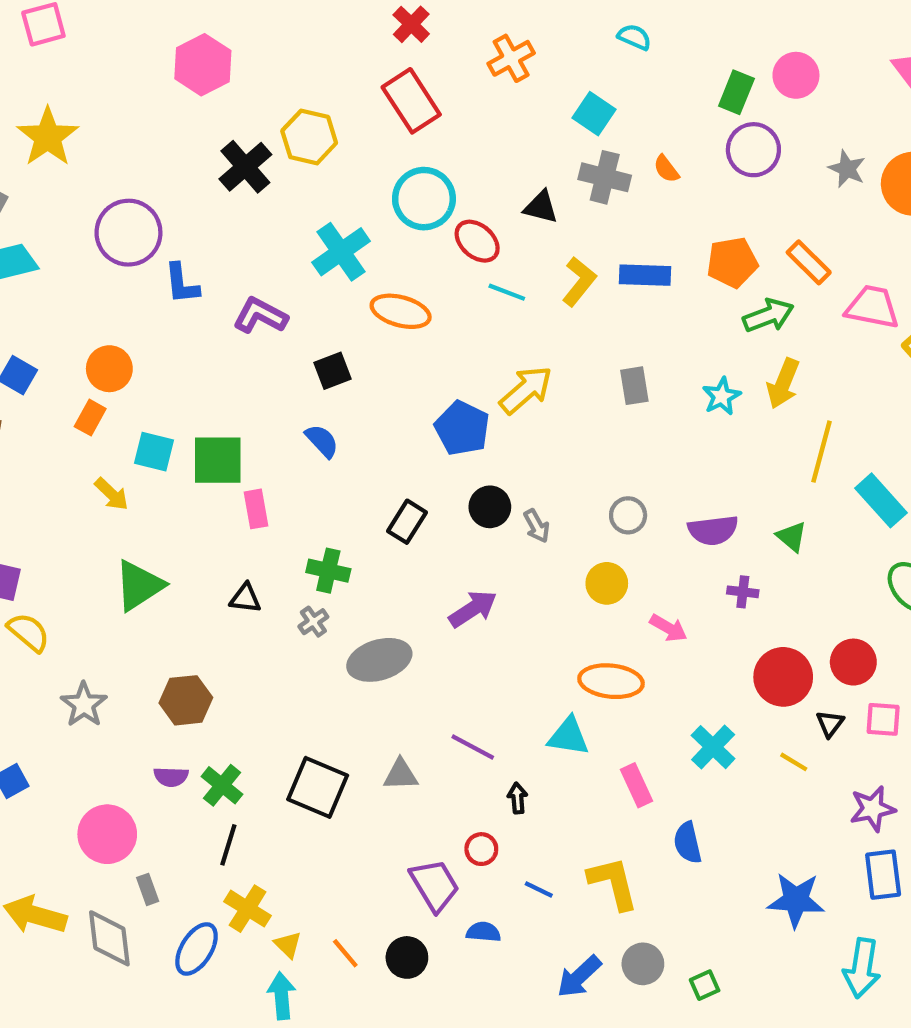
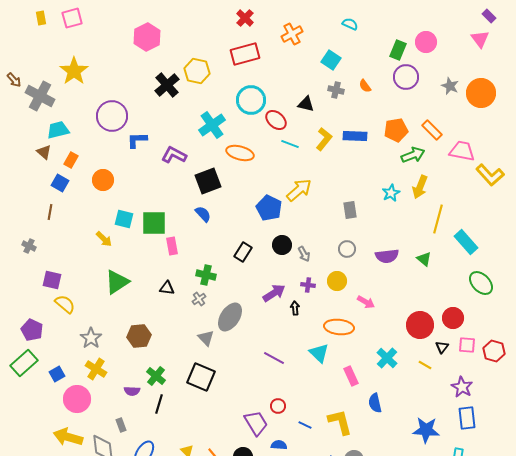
red rectangle: (411, 101) -> (245, 54), turned -72
gray cross: (605, 177) -> (336, 90), size x0.7
blue L-shape: (182, 284) -> (137, 140), turned 95
black square: (333, 371) -> (208, 181), size x1.5
gray rectangle: (634, 386) -> (350, 210), moved
orange rectangle: (90, 418) -> (71, 160), moved
purple cross: (743, 592) -> (308, 285), moved
gray ellipse: (379, 660) -> (230, 317), turned -40
cyan triangle: (569, 736) -> (319, 353), turned 35
gray triangle: (401, 775) -> (206, 338), moved, turned 48
purple semicircle: (171, 777) -> (132, 391), moved
black arrow: (517, 798) -> (295, 308), moved
purple star: (872, 809) -> (462, 387), turned -30
pink circle: (107, 834) -> (77, 399), moved
yellow cross: (248, 909) -> (96, 369), moved

